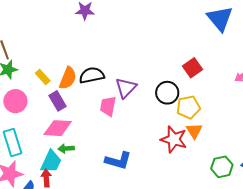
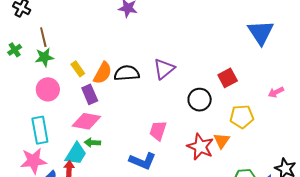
purple triangle: (126, 88) -> (164, 69), moved
pink trapezoid: (108, 106) -> (158, 131), moved
yellow pentagon: (188, 107) -> (242, 117), moved

